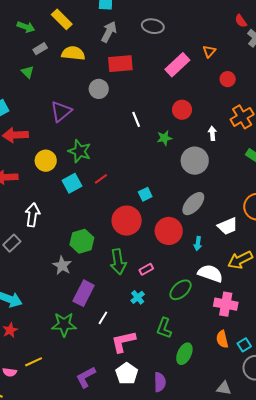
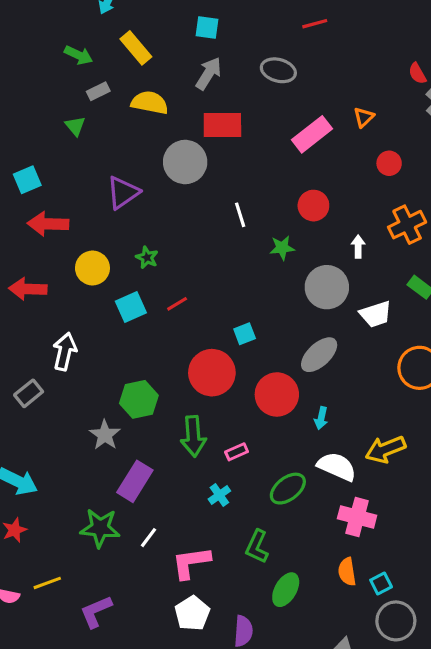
gray circle: (99, 89) -> (185, 162), size x1.4
green star: (80, 151) -> (147, 257), size x0.6
white trapezoid: (228, 226) -> (376, 314), moved
white line: (103, 318) -> (148, 538), moved
purple L-shape: (86, 377) -> (96, 612), moved

